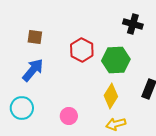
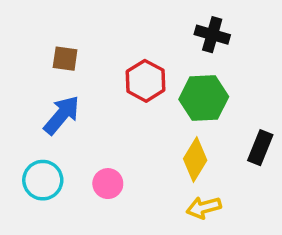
black cross: (133, 24) -> (212, 35), moved
pink circle: (69, 116) -> (108, 184), moved

